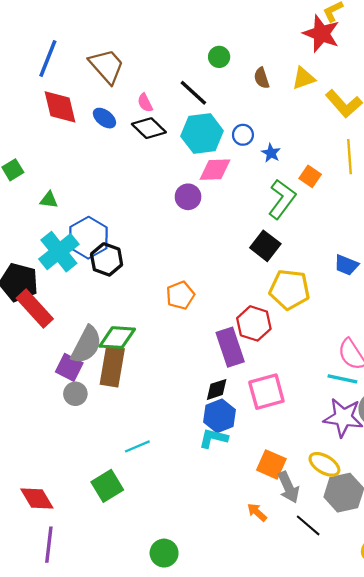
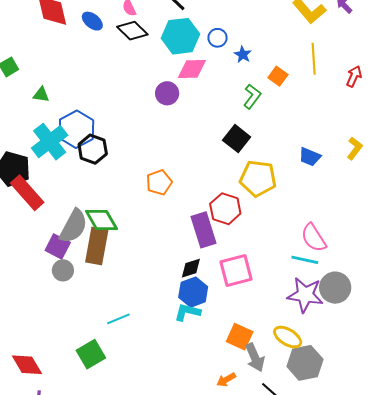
green L-shape: (282, 199) -> (252, 96), size x0.7
green diamond: (117, 338) -> (101, 220), turned 56
orange arrow: (257, 512) -> (226, 380), turned -72

